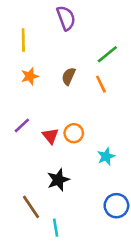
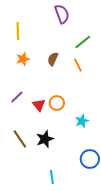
purple semicircle: (66, 18) -> (62, 14), moved
brown line: (31, 207) -> (20, 139), moved
cyan line: (56, 228) -> (52, 177), moved

